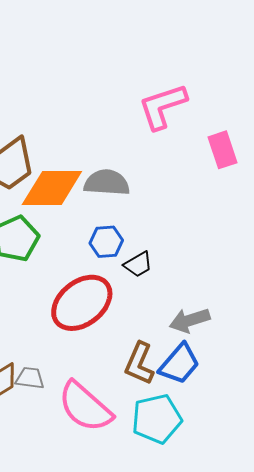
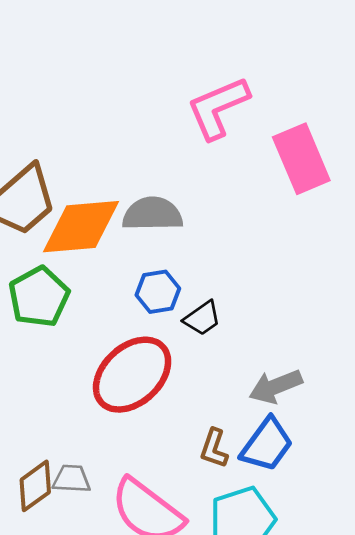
pink rectangle: (222, 150) -> (301, 159), size x1.4
brown L-shape: (139, 363) -> (214, 448), size x0.7

